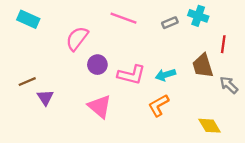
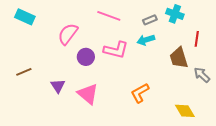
pink L-shape: (131, 75) -> (116, 50), moved
cyan arrow: (165, 75) -> (146, 40), moved
purple triangle: (45, 97) -> (58, 86), moved

